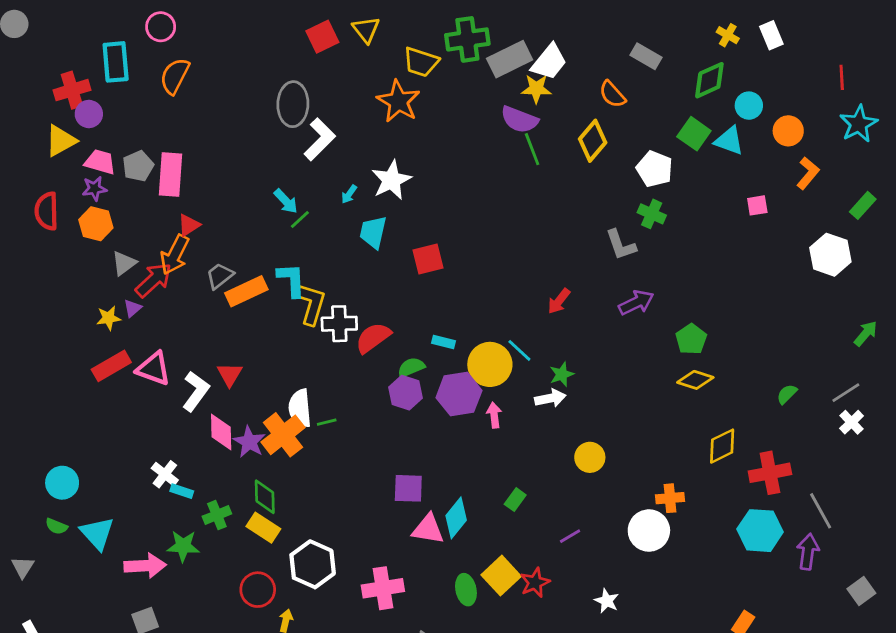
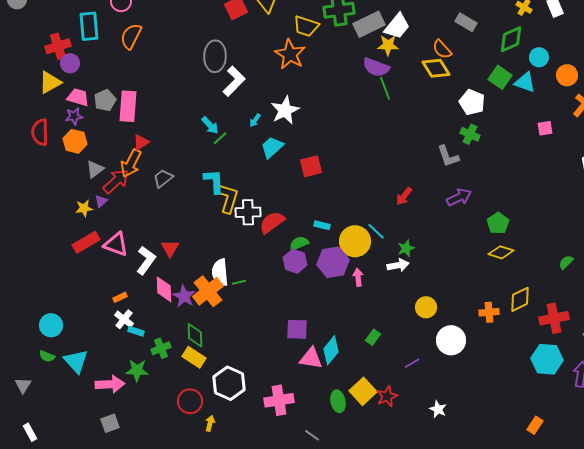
yellow diamond: (593, 141) -> (436, 68), moved, turned -72
cyan trapezoid: (373, 232) -> (272, 147), turned 35
orange rectangle: (246, 291) -> (120, 297), moved, size x0.5
orange cross: (670, 498) -> (489, 312), moved
white circle: (649, 531) -> (451, 340), moved

